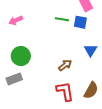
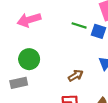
pink arrow: (16, 20) -> (29, 20), size x1.5

